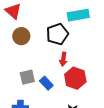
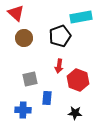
red arrow: (63, 59) -> (59, 66), moved
blue rectangle: (46, 83) -> (47, 98), moved, turned 48

